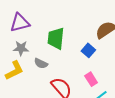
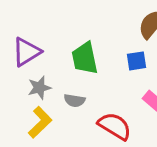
blue square: (88, 50) -> (136, 61), turned -32

